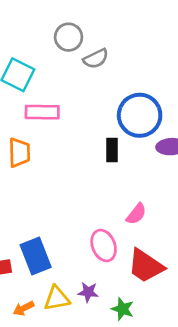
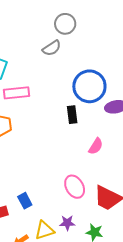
gray circle: (69, 37) -> (65, 24), moved
pink semicircle: (136, 214) -> (96, 146), moved
blue rectangle: (36, 256) -> (25, 201), size x0.6

